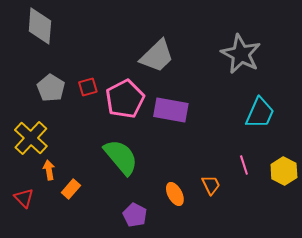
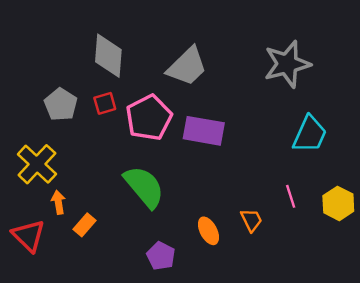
gray diamond: (40, 26) -> (108, 56), moved
gray star: (241, 54) -> (287, 64), turned 30
red triangle: (24, 198) -> (29, 236), size x1.4

